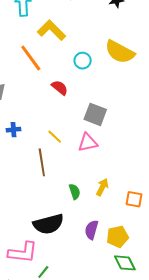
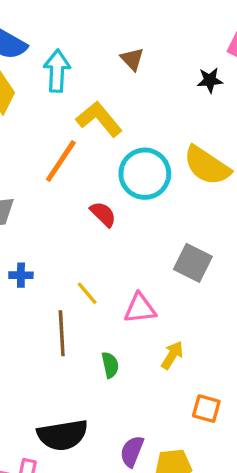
orange line: (31, 58) -> (61, 161), turned 64
cyan circle: (83, 61) -> (145, 174), size x1.8
gray square: (95, 114) -> (193, 263), moved
yellow arrow: (102, 187) -> (172, 355), moved
green semicircle: (75, 192) -> (110, 365), moved

